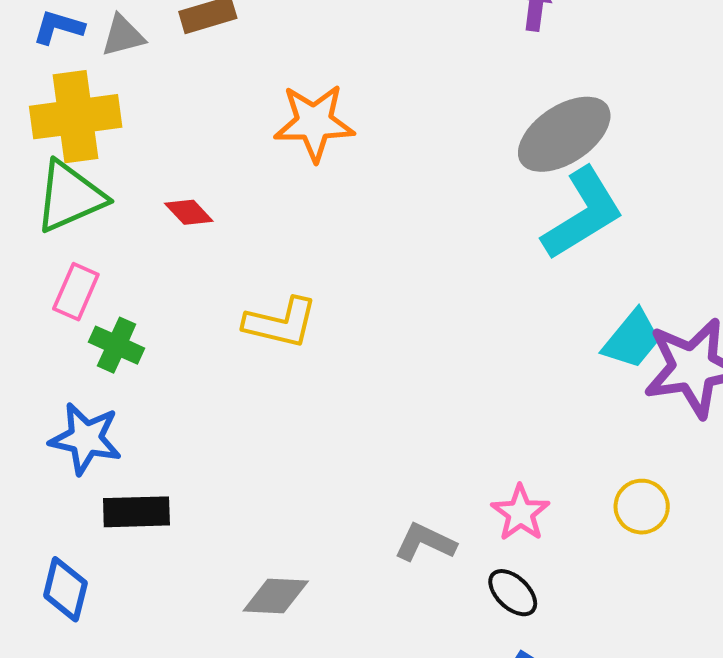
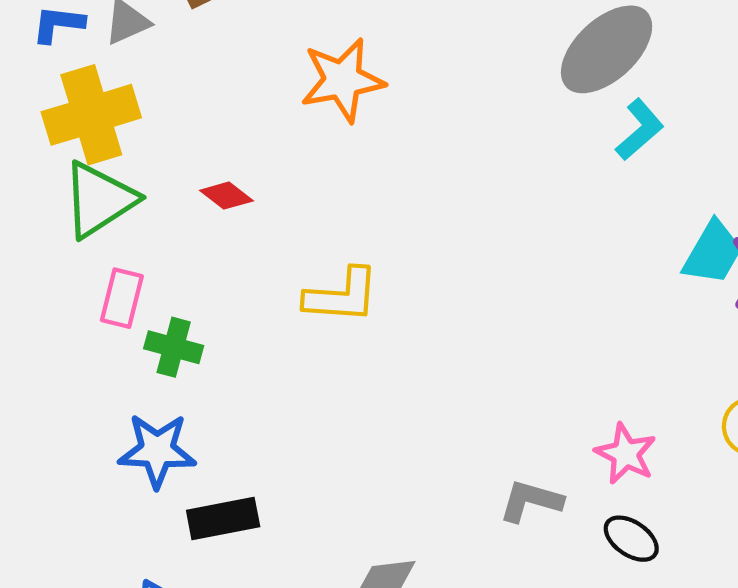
cyan L-shape: (583, 214) -> (640, 130), size x0.6

